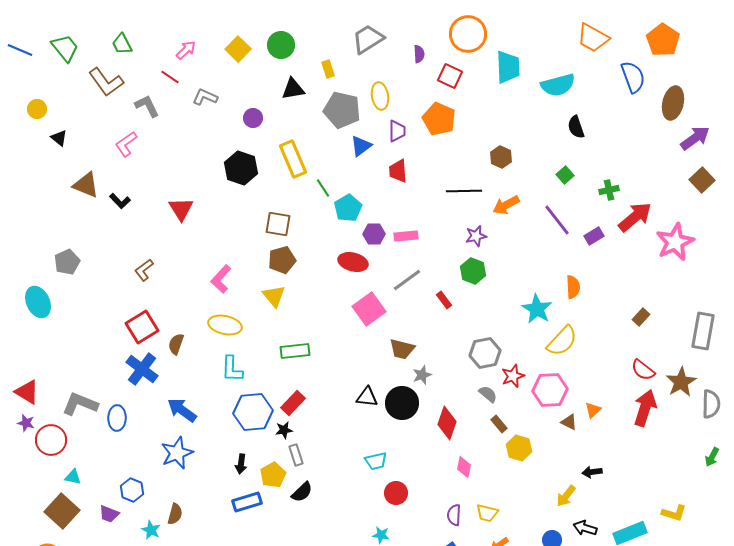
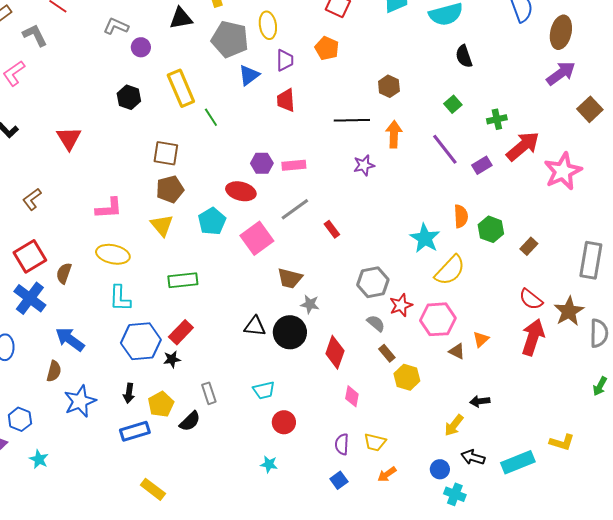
gray L-shape: (205, 97) -> (116, 26), moved
orange pentagon: (439, 119) -> (327, 48), size x0.7
purple arrow: (695, 138) -> (561, 73), moved
black hexagon: (241, 168) -> (129, 97), size x0.7
orange arrow: (506, 205) -> (394, 134), turned 120
cyan pentagon: (348, 208) -> (212, 221), moved
green hexagon: (473, 271) -> (491, 229), moved
pink L-shape: (221, 279) -> (109, 208), turned -136
gray star: (422, 375) -> (310, 304), turned 30
blue star: (177, 453) -> (80, 401), moved
gray rectangle: (296, 455) -> (209, 393), moved
brown semicircle: (175, 514) -> (54, 371), moved

